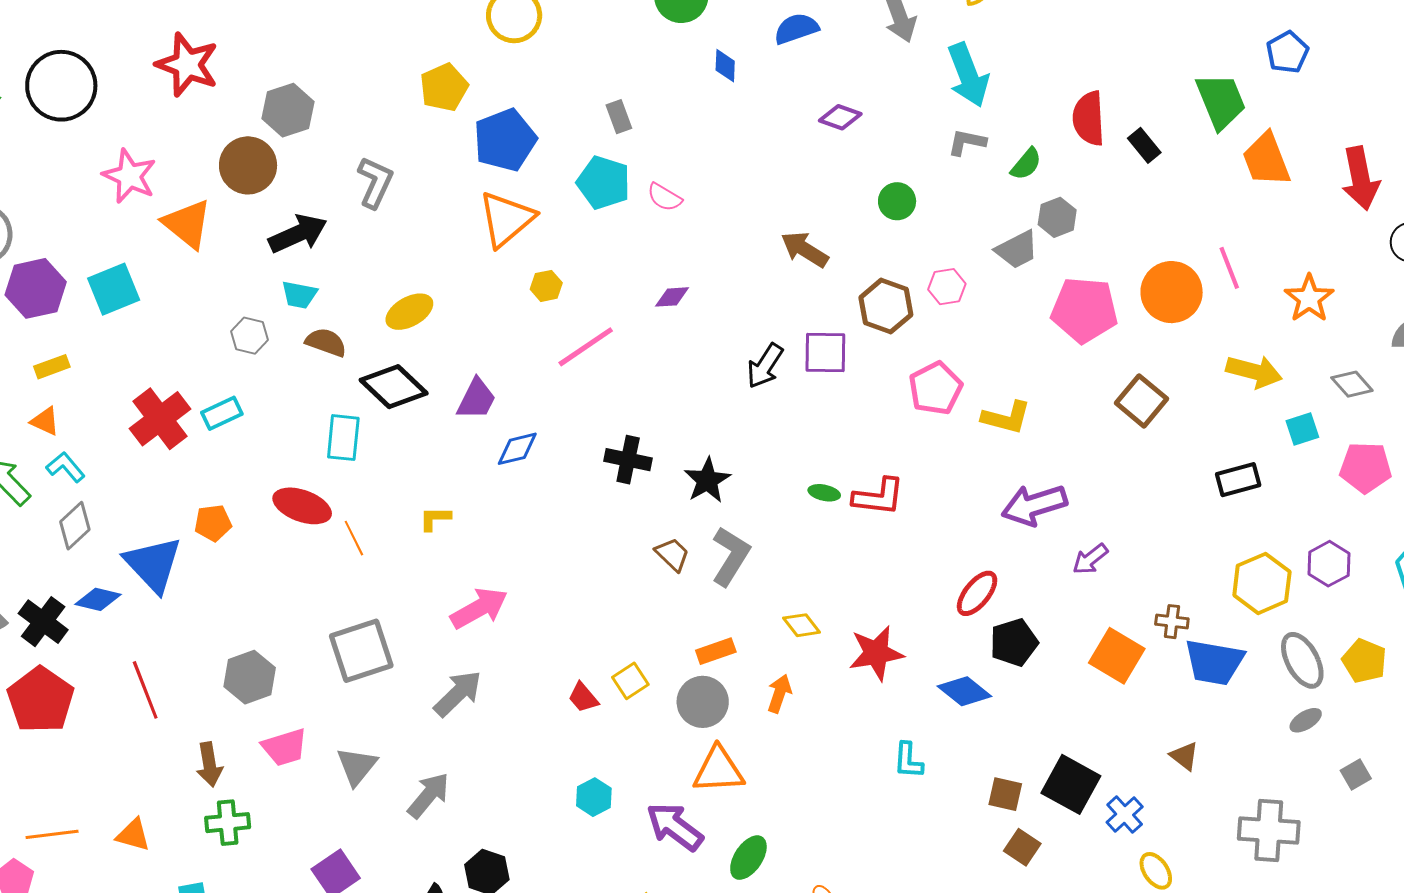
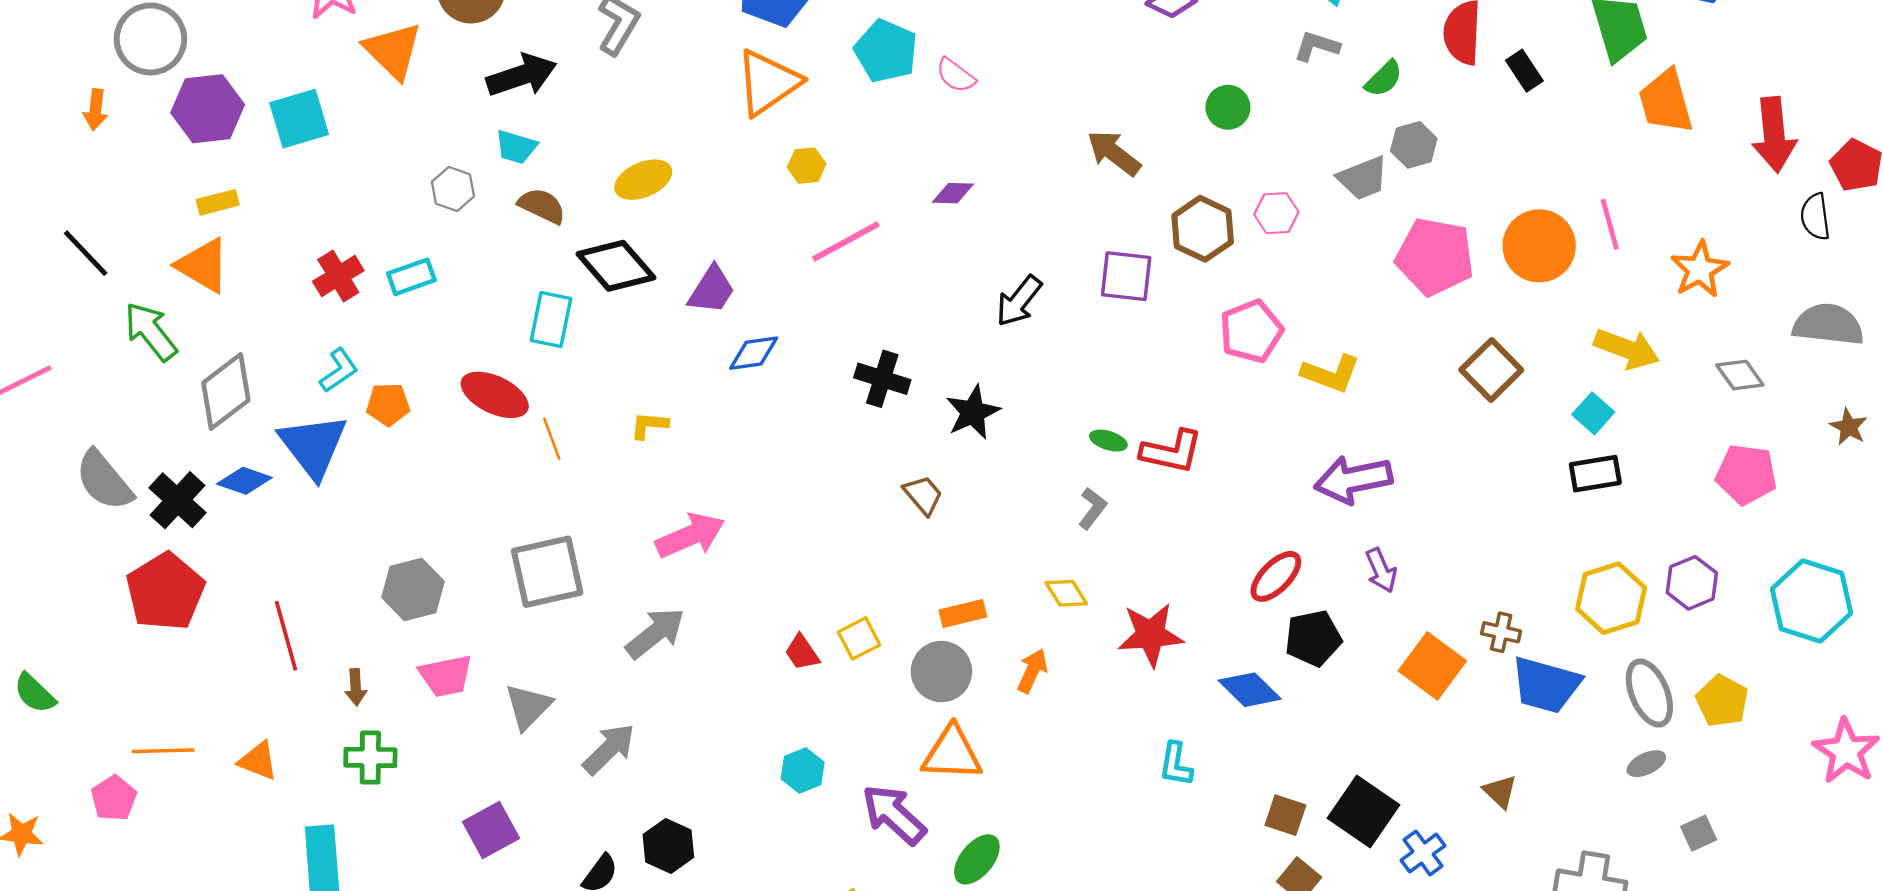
black arrow: (765, 366) -> (1019, 301), moved
red cross: (160, 419) -> (338, 276), size x0.7
orange triangle: (45, 421) -> (203, 265), size x1.6
cyan square: (1302, 429) -> (1593, 413), moved, turned -36
cyan L-shape: (66, 467) -> (339, 370), moved, turned 90
gray diamond: (75, 526) -> (226, 391), size x1.4
gray L-shape: (731, 556) -> (1092, 508), moved, size x0.6
purple arrow: (1090, 559) -> (1381, 570), moved, turned -81
red line: (145, 690) -> (286, 636), moved
brown arrow: (209, 765) -> (356, 687), size x0.7

